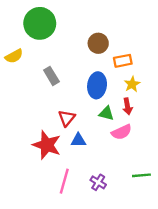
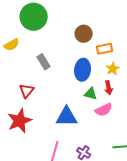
red triangle: (67, 118) -> (27, 91), moved
blue triangle: (78, 140) -> (67, 117), size x1.6
red star: (47, 145) -> (20, 121), moved, turned 30

